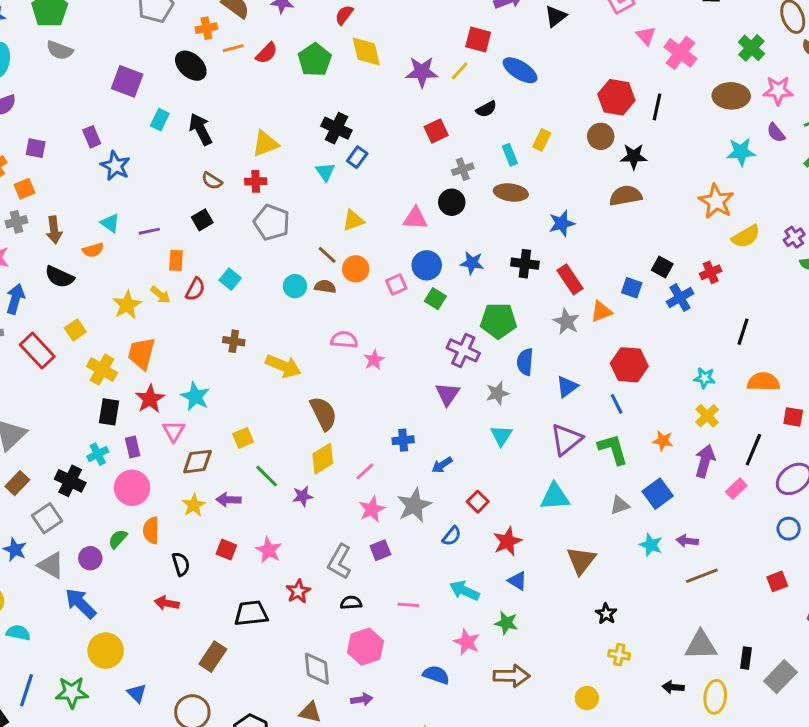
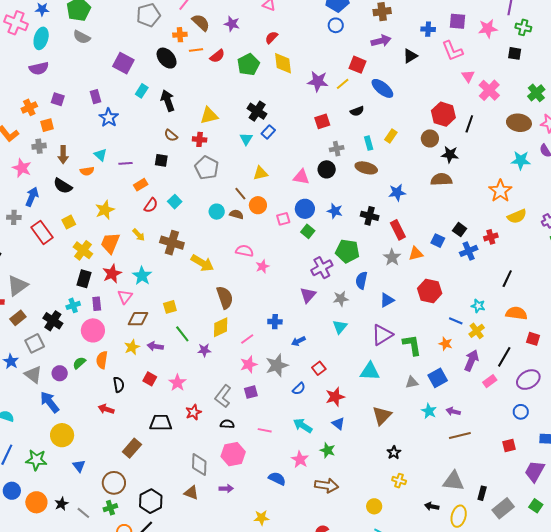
black square: (202, 220) -> (161, 160), turned 32
orange rectangle: (176, 260) -> (141, 185), turned 48
yellow arrow: (160, 295) -> (139, 235), moved
brown cross: (234, 341) -> (172, 243), size x1.6
purple cross: (463, 350) -> (322, 268), turned 30
blue line: (617, 404) -> (456, 321), moved, turned -48

